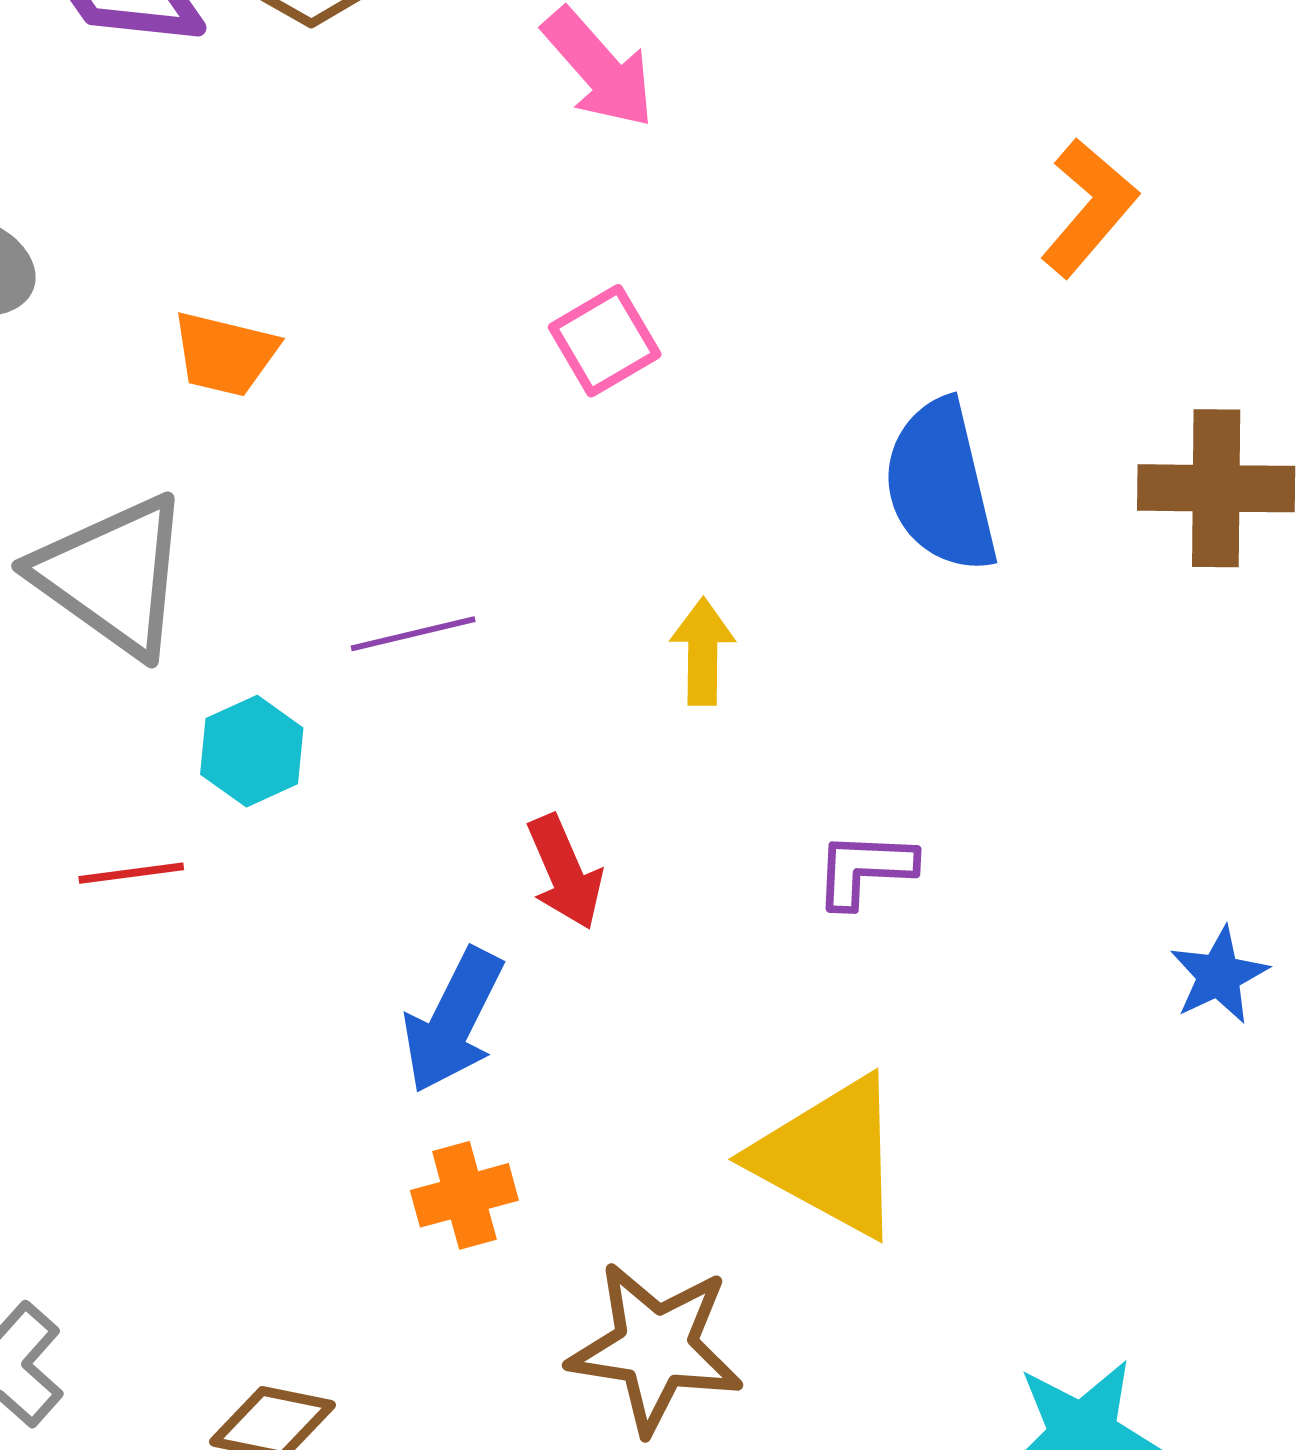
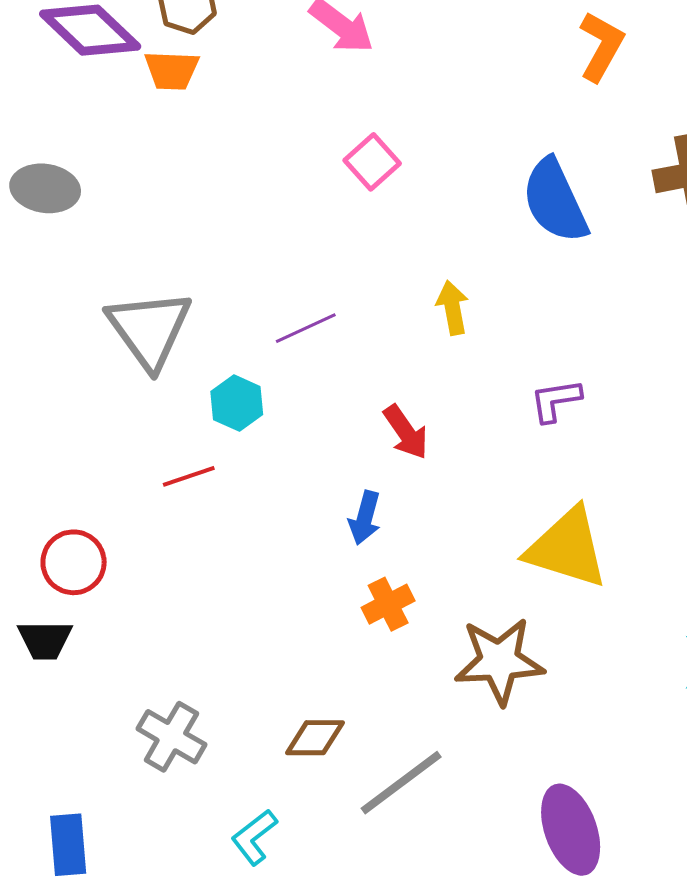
orange trapezoid: (225, 354) -> (172, 70), moved
gray triangle: (113, 575) -> (149, 329), turned 30
blue arrow: (453, 1021) -> (365, 518), size x0.7

